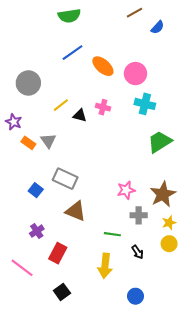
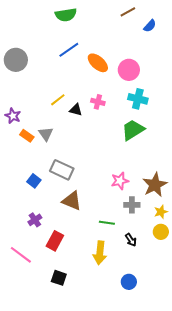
gray circle: (28, 83) -> (16, 60), moved
green trapezoid: (160, 142) -> (133, 130), moved
black square: (62, 292) -> (59, 278), turned -35

